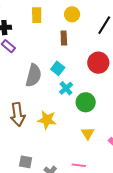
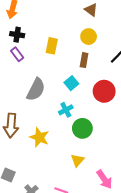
yellow rectangle: (37, 15) -> (52, 46), moved
brown rectangle: (64, 38) -> (84, 60), moved
cyan square: (58, 68) -> (71, 83), moved

